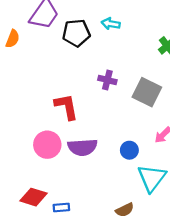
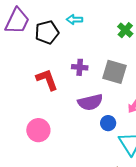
red L-shape: (66, 107) -> (47, 80), moved
purple semicircle: (82, 147) -> (90, 102), moved

